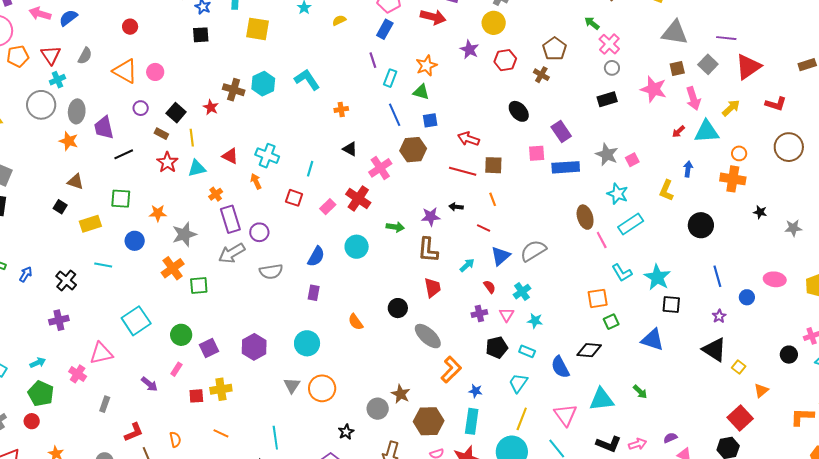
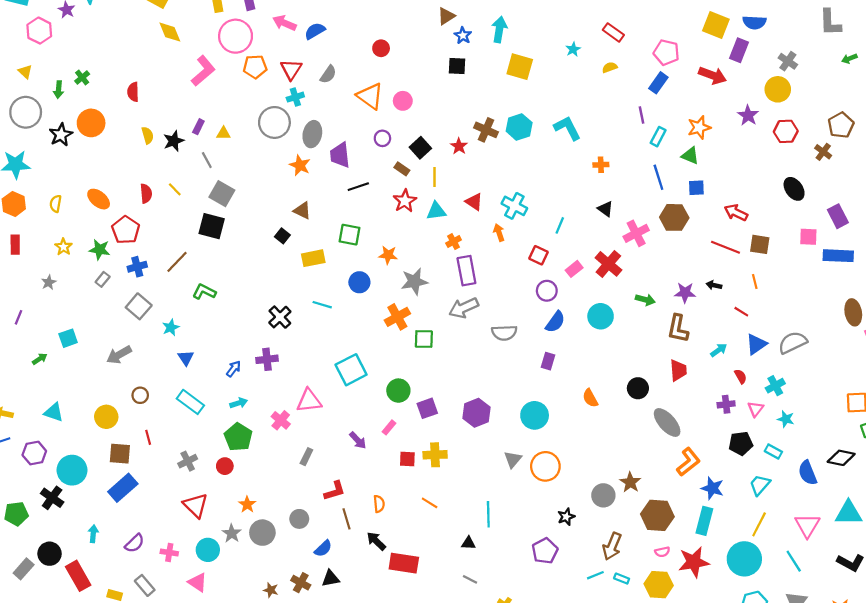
purple circle: (259, 232) -> (547, 291), moved
blue arrow: (26, 274) -> (234, 369), moved
blue star: (476, 391) -> (712, 488), size x1.5

